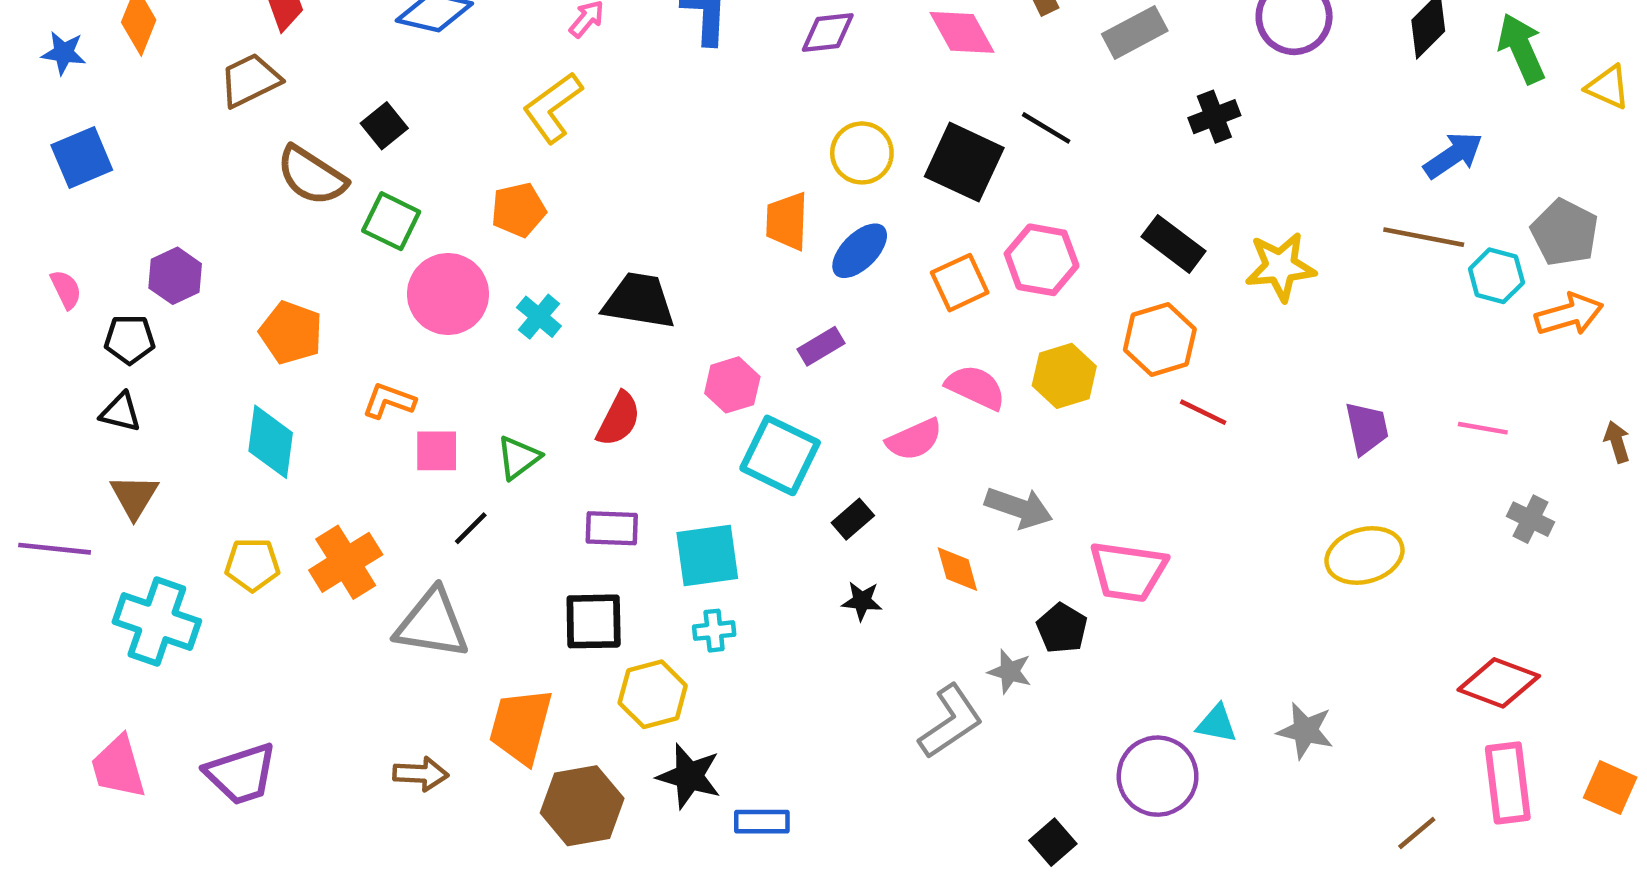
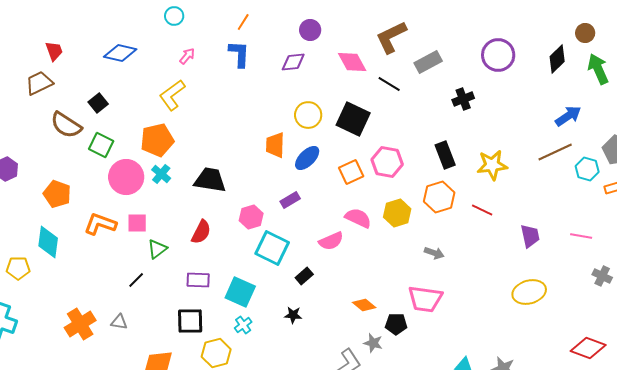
black line: (1046, 128) -> (389, 84), moved
orange pentagon: (519, 210) -> (157, 140), size x1.4
brown line: (1424, 237) -> (555, 152), turned -36
black rectangle: (1173, 244) -> (445, 155), turned 32
cyan cross: (539, 317) -> (161, 174), moved
orange L-shape: (389, 401) -> (100, 224), size x1.4
red line: (1203, 412) -> (482, 210), moved
pink square: (437, 451) -> (137, 223), moved
gray arrow: (1019, 508) -> (434, 253), moved, size x0.7
cyan square: (707, 556) -> (240, 292), turned 32
orange cross: (346, 562) -> (80, 324), moved
yellow pentagon: (252, 565) -> (18, 268), moved
orange diamond: (957, 569) -> (364, 305), moved, turned -35
black star: (862, 601) -> (293, 315), moved
gray triangle: (432, 624) -> (119, 322), size x0.5
black pentagon: (1062, 628) -> (396, 324), turned -30
cyan cross: (714, 631) -> (243, 325), turned -30

